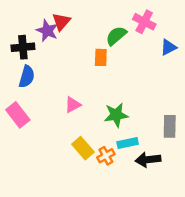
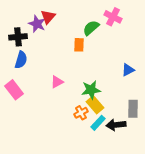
blue triangle: (168, 47) -> (128, 70), moved
gray rectangle: (170, 126) -> (133, 109), moved
cyan rectangle: (128, 143) -> (98, 123), moved, turned -35
yellow rectangle: (83, 148) -> (95, 105), moved
orange cross: (106, 156) -> (81, 113), moved

